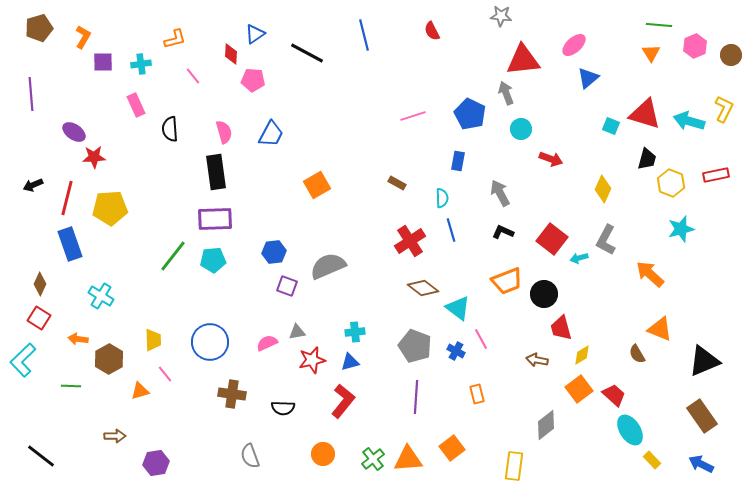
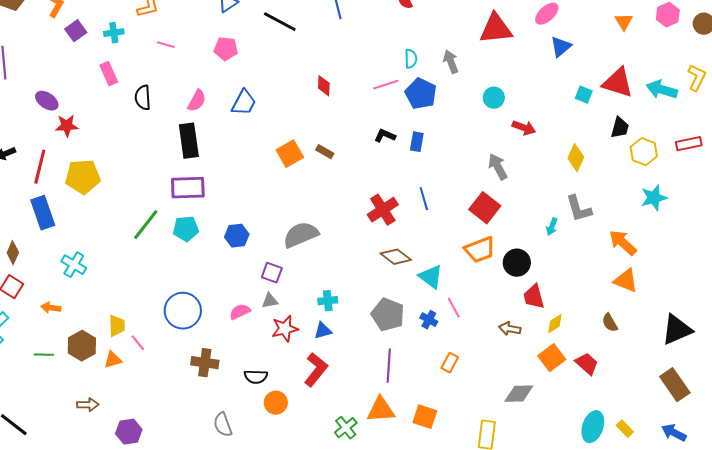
red diamond: (231, 54) -> (324, 86), moved
purple square: (103, 62) -> (76, 31), turned -35
pink line: (193, 76) -> (166, 45), turned -36
gray arrow: (506, 93) -> (451, 62), moved
blue pentagon: (470, 114) -> (421, 94), moved
pink semicircle: (224, 132) -> (197, 101), turned 45
blue rectangle: (458, 161) -> (417, 142), moved
brown rectangle: (397, 183) -> (325, 152), moved
gray arrow: (500, 193) -> (498, 167), moved
cyan semicircle: (442, 198) -> (411, 59), moved
black L-shape: (503, 232) -> (385, 136), moved
red square: (552, 239) -> (485, 208), moved
gray L-shape: (606, 240) -> (579, 209), turned -44
blue hexagon: (274, 252) -> (237, 236), moved
cyan arrow: (579, 258) -> (552, 227), turned -54
purple square: (287, 286) -> (272, 273), moved
orange triangle: (660, 329) -> (626, 281), moved
yellow trapezoid: (153, 340) -> (117, 326), moved
brown hexagon: (109, 359) -> (82, 346), moved
orange rectangle: (477, 394) -> (450, 363), turned 42
gray diamond: (546, 425) -> (519, 394), turned 36
cyan ellipse: (630, 430) -> (593, 427), moved, turned 52
orange square: (452, 448) -> (425, 417), turned -35
orange circle: (323, 454) -> (276, 403), moved
orange triangle: (408, 459) -> (381, 410), moved

